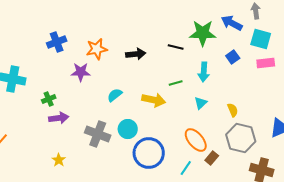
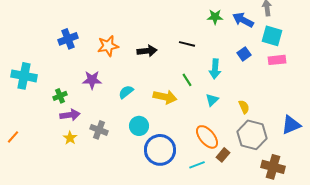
green star: (203, 33) -> (215, 17), moved, size x0.6
purple star: (81, 72) -> (92, 80), moved
green line: (176, 83) -> (187, 80), turned 72
gray cross: (98, 134) -> (99, 130), moved, size x0.7
yellow star: (59, 160) -> (70, 138), moved
cyan line: (186, 168) -> (197, 165), turned 35

